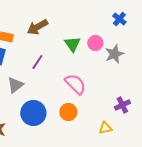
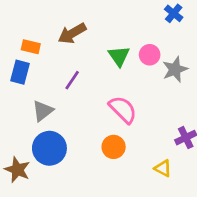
blue cross: (119, 19) -> (174, 13), moved
blue circle: (33, 113) -> (49, 148), moved
yellow triangle: (105, 128) -> (163, 168), turned 40

